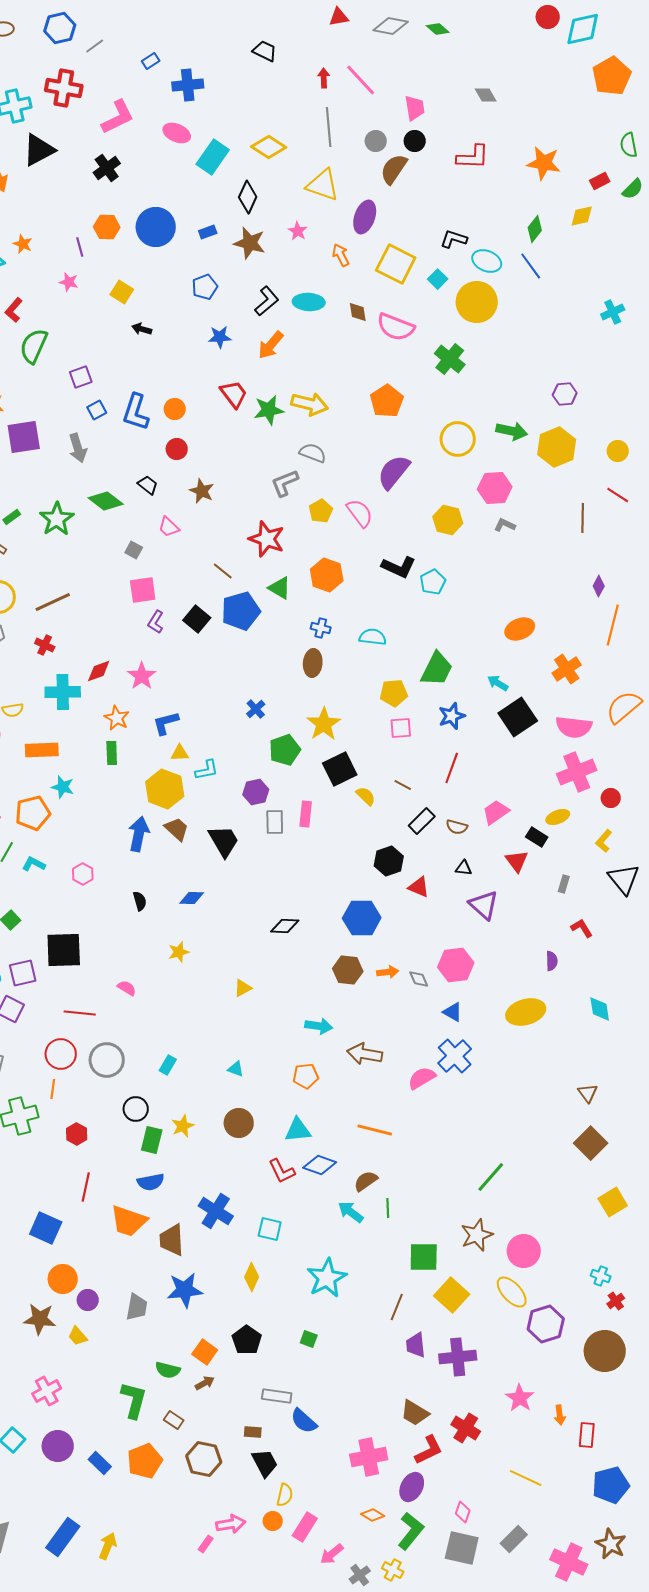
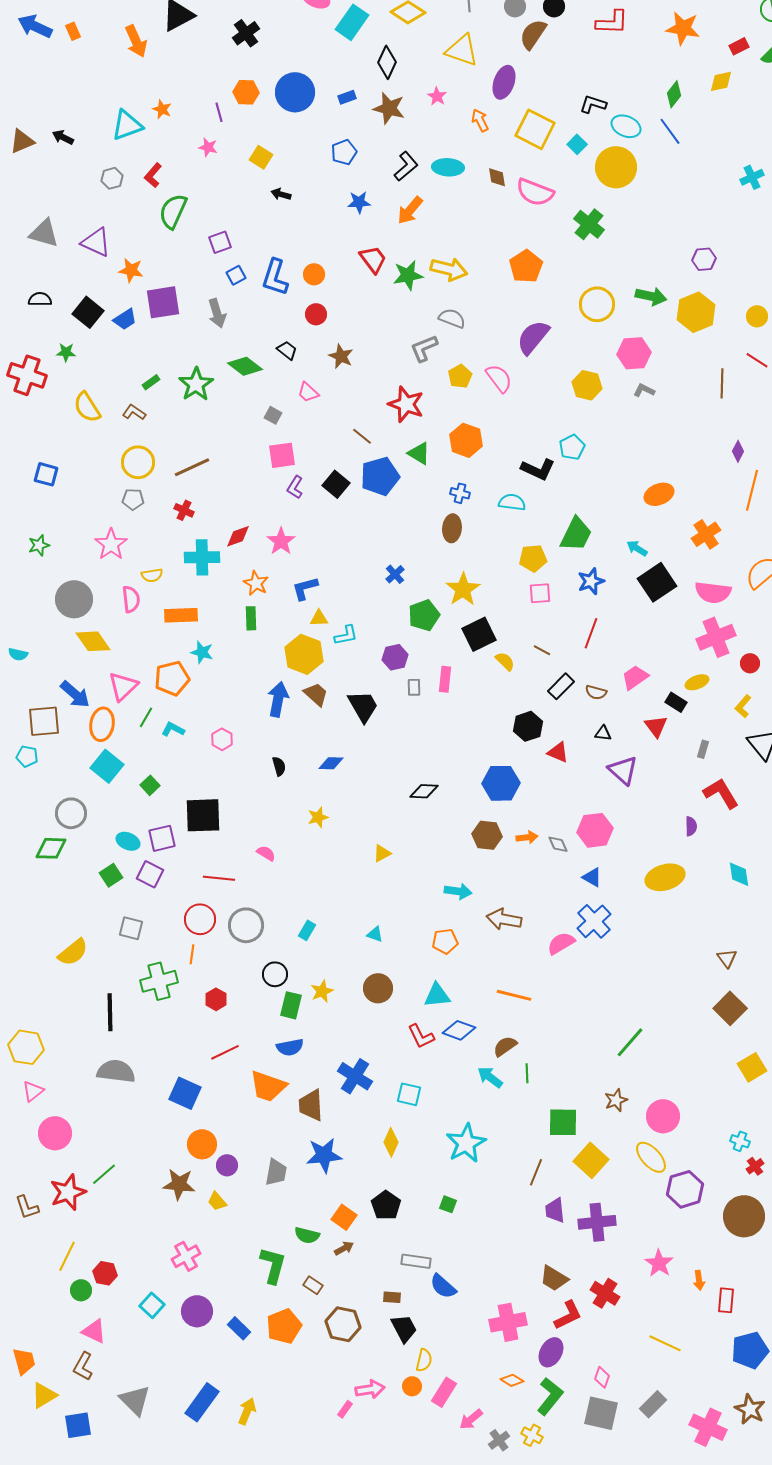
black L-shape: (399, 567) -> (538, 469), moved
gray rectangle: (275, 822) -> (414, 687), size x0.7
red L-shape: (582, 928) -> (721, 793), size x1.6
red line: (86, 1187) -> (225, 1052), turned 52
brown star: (477, 1235) -> (616, 1100), size x0.7

